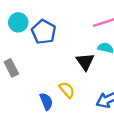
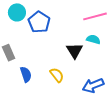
blue semicircle: (46, 101) -> (26, 74), moved

